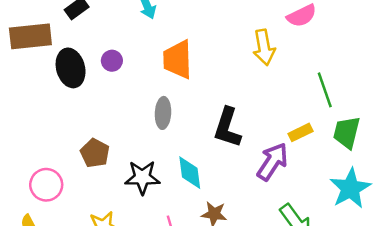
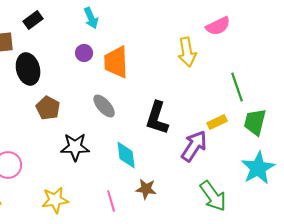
purple circle: (112, 61) -> (84, 53), moved
gray ellipse: (163, 113) -> (104, 106), turned -45
brown pentagon: (95, 153) -> (48, 108), moved
black star: (142, 177) -> (75, 147), moved

